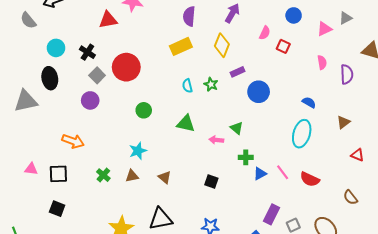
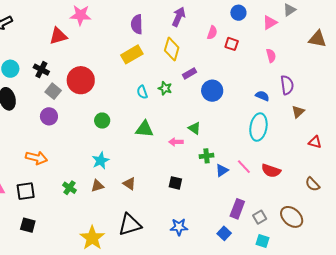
purple semicircle: (347, 74) -> (287, 85), moved

